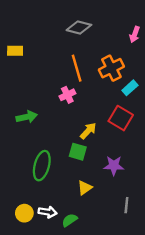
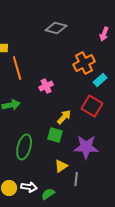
orange line: (77, 68) -> (17, 68), moved
purple star: (114, 166) -> (86, 147), size x1.4
gray line: (126, 205) -> (76, 179), moved

